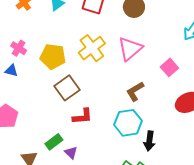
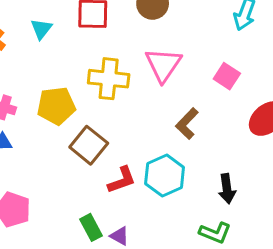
yellow cross: (92, 48) -> (109, 79), turned -32
cyan hexagon: (128, 123) -> (165, 176), moved
green rectangle: (54, 142) -> (91, 227), turned -66

